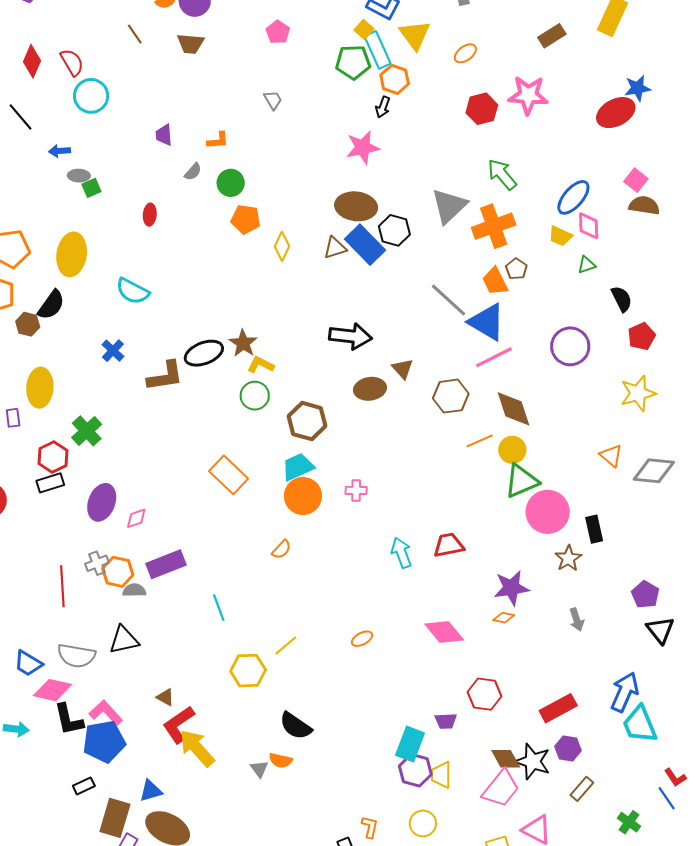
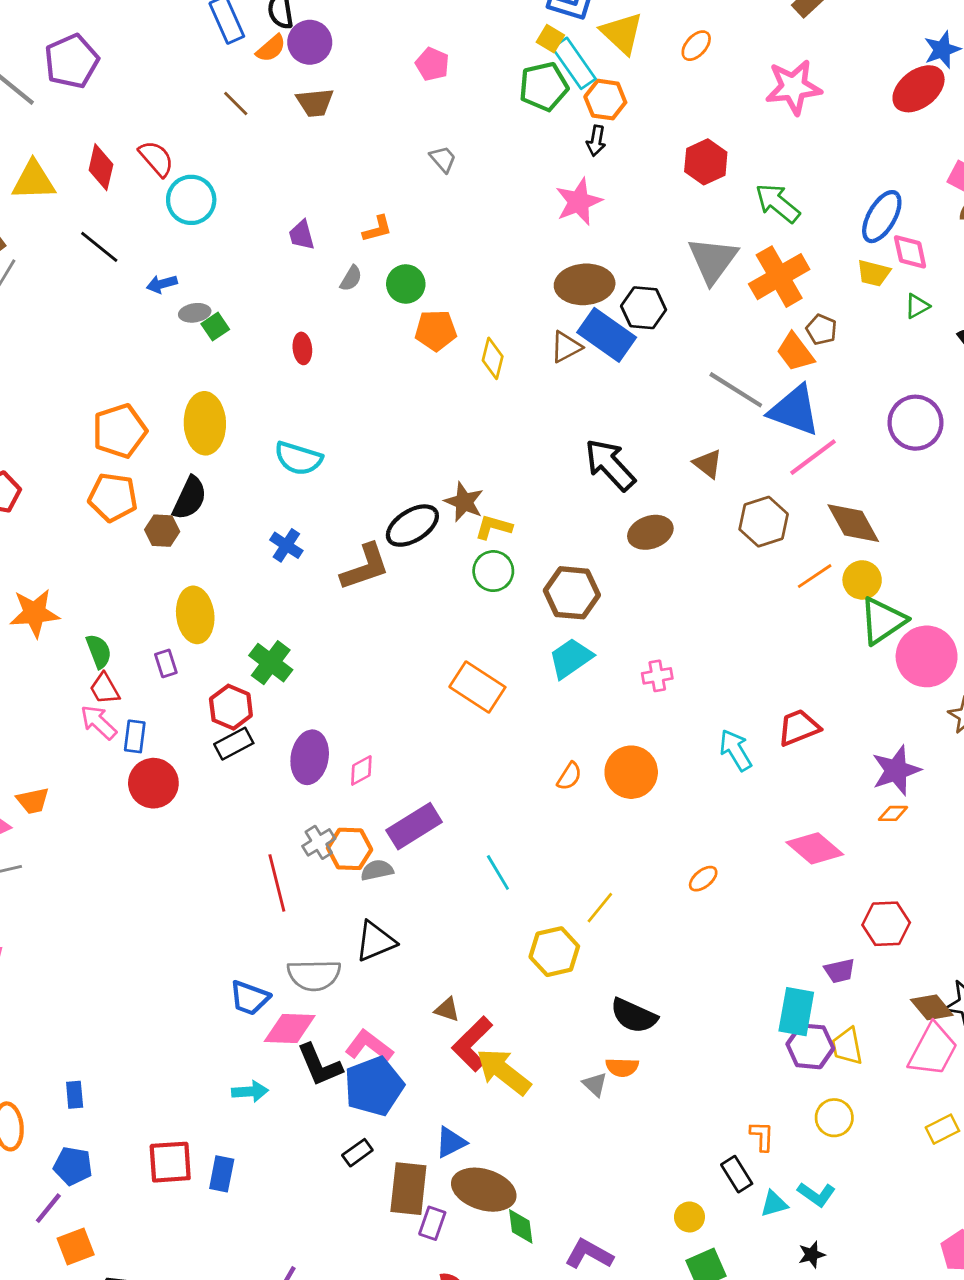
red hexagon: (482, 109) -> (706, 162), moved
black arrow: (350, 336) -> (610, 465), turned -129
brown triangle: (403, 369) -> (708, 464), moved
orange circle: (303, 496) -> (631, 772), moved

